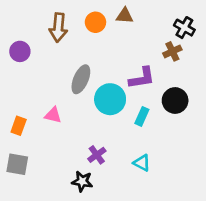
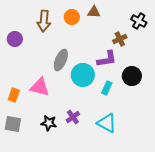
brown cross: (172, 51) -> (120, 39), moved
pink triangle: (53, 115) -> (40, 87), size x1.5
cyan triangle: (142, 163) -> (107, 123), size x1.5
black star: (82, 181) -> (49, 123), moved

